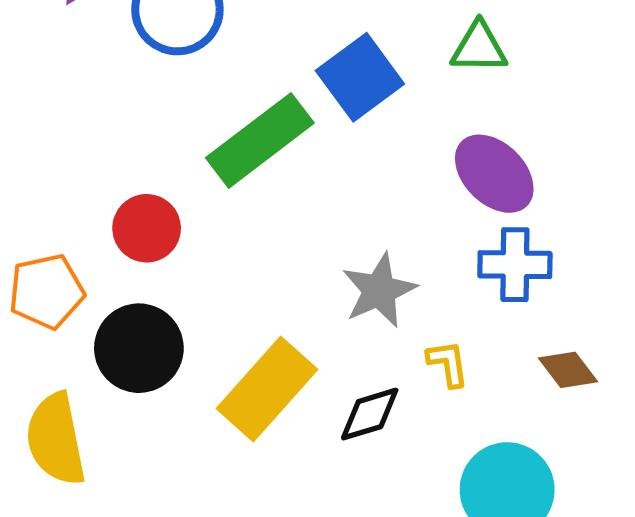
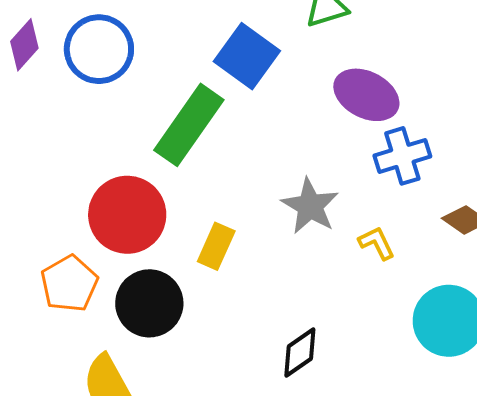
red circle: (147, 228) -> (127, 215), size x1.5
yellow rectangle: (267, 389) -> (216, 246), moved, size x0.6
black diamond: (370, 414) -> (300, 352), moved

